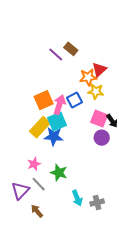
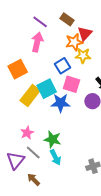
brown rectangle: (71, 49) -> (67, 19), moved
orange square: (44, 100) -> (18, 69), moved
pink arrow: (59, 105) -> (37, 42), moved
pink square: (99, 119) -> (72, 84), moved
blue star: (54, 136) -> (61, 103), moved
cyan arrow: (77, 198) -> (55, 157), moved

